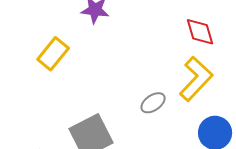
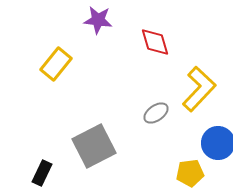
red diamond: (200, 32) -> (155, 42), moved

